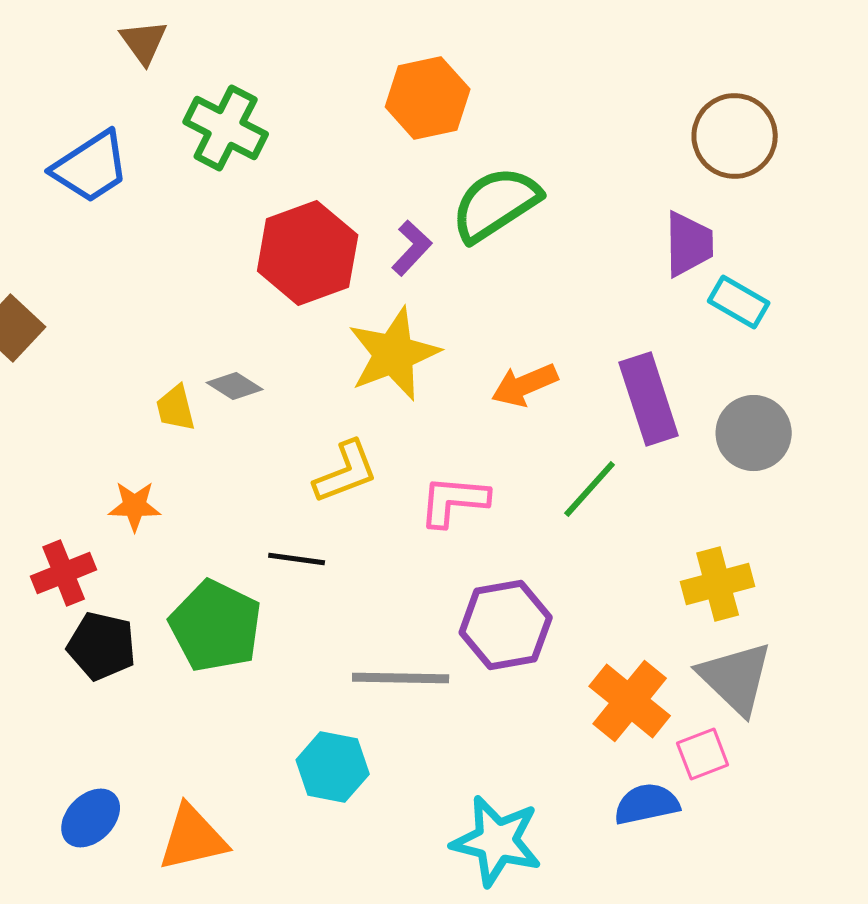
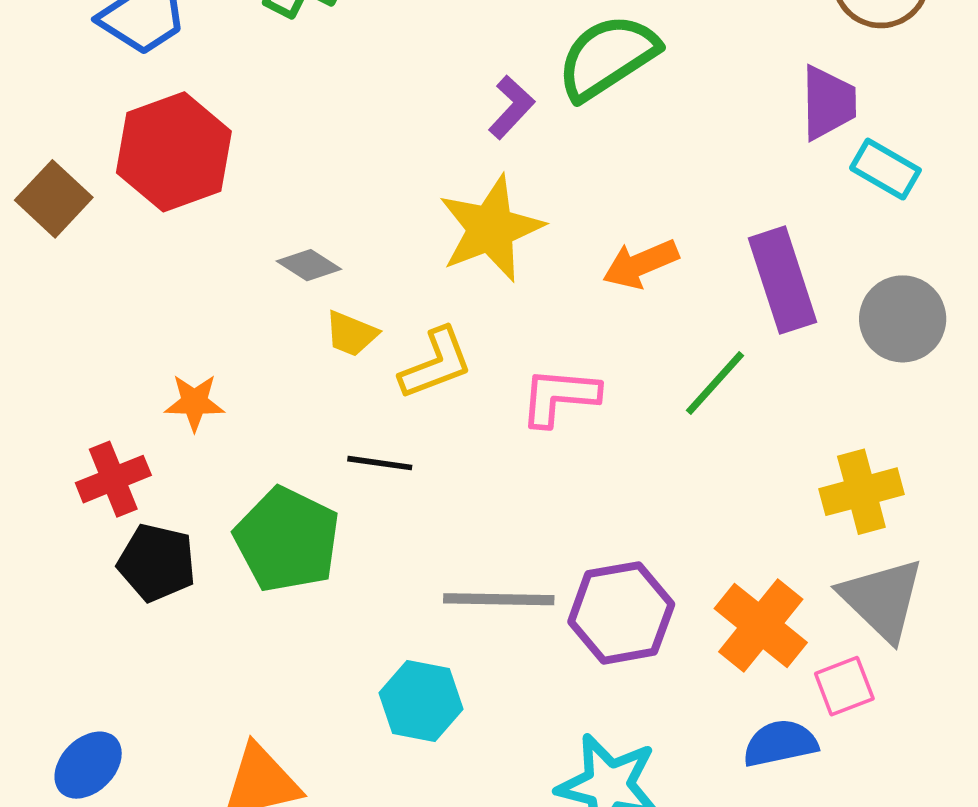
red hexagon: (308, 253) -> (174, 152), moved
yellow trapezoid: (176, 408) -> (351, 334), moved, turned -54
purple hexagon: (506, 625) -> (621, 613), moved
blue ellipse: (91, 818) -> (88, 765), moved

